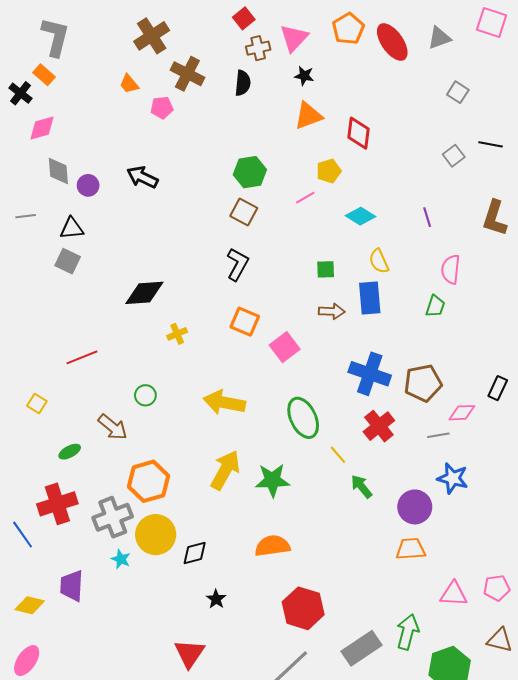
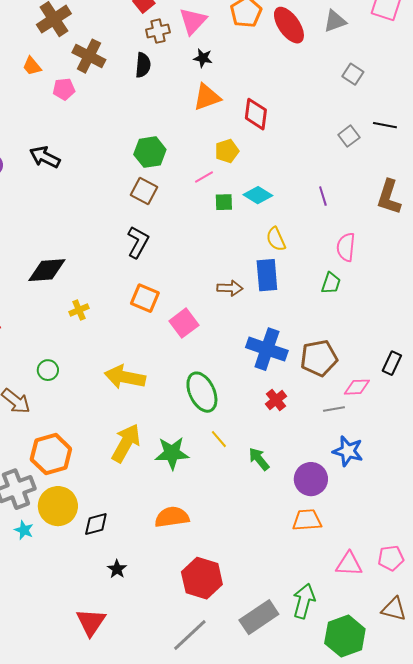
green square: (326, 269) -> (224, 202), moved
red cross: (379, 426) -> (276, 400), size x0.7
yellow line: (338, 455) -> (219, 439), moved

